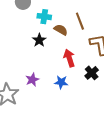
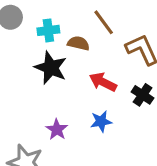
black star: (39, 40) -> (51, 68), size x1.5
red arrow: (69, 58) -> (103, 82), turned -30

